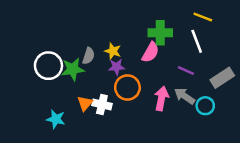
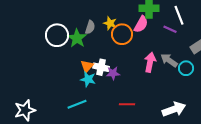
purple star: (117, 67) -> (113, 73), moved
green star: (73, 69) -> (77, 38), turned -30
purple line: (186, 70) -> (170, 29), moved
orange circle: (127, 88) -> (122, 34), moved
cyan star: (56, 119) -> (88, 79), moved

